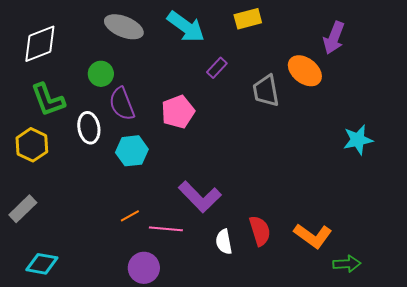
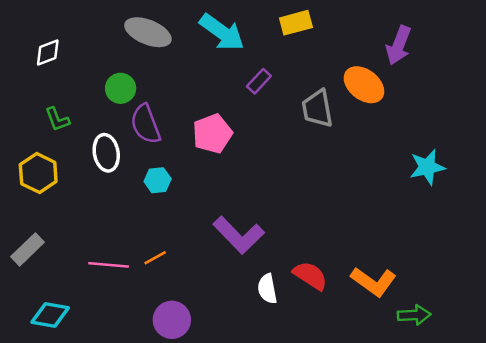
white diamond: (40, 44) -> (48, 53), size x0.6
green L-shape: (48, 100) -> (57, 119), size x0.6
cyan hexagon: (132, 151) -> (158, 180), size x0.7
pink line: (166, 229) -> (109, 265), moved
red semicircle: (260, 231) -> (310, 276), turned -40

